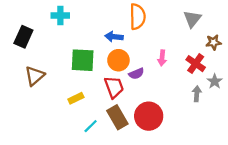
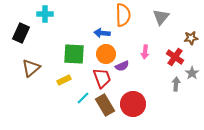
cyan cross: (60, 15) -> (45, 14), moved
gray triangle: (192, 19) -> (161, 17), moved
yellow rectangle: (76, 98) -> (64, 80), moved
cyan line: (91, 126) -> (83, 98), moved

